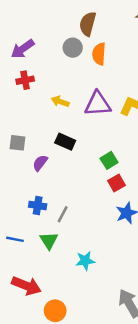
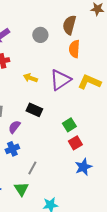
brown semicircle: (88, 24) -> (69, 25), moved
orange semicircle: (99, 54) -> (74, 49), moved
purple triangle: (98, 104) -> (60, 80), turned -30
blue cross: (38, 205) -> (12, 149), moved, turned -32

